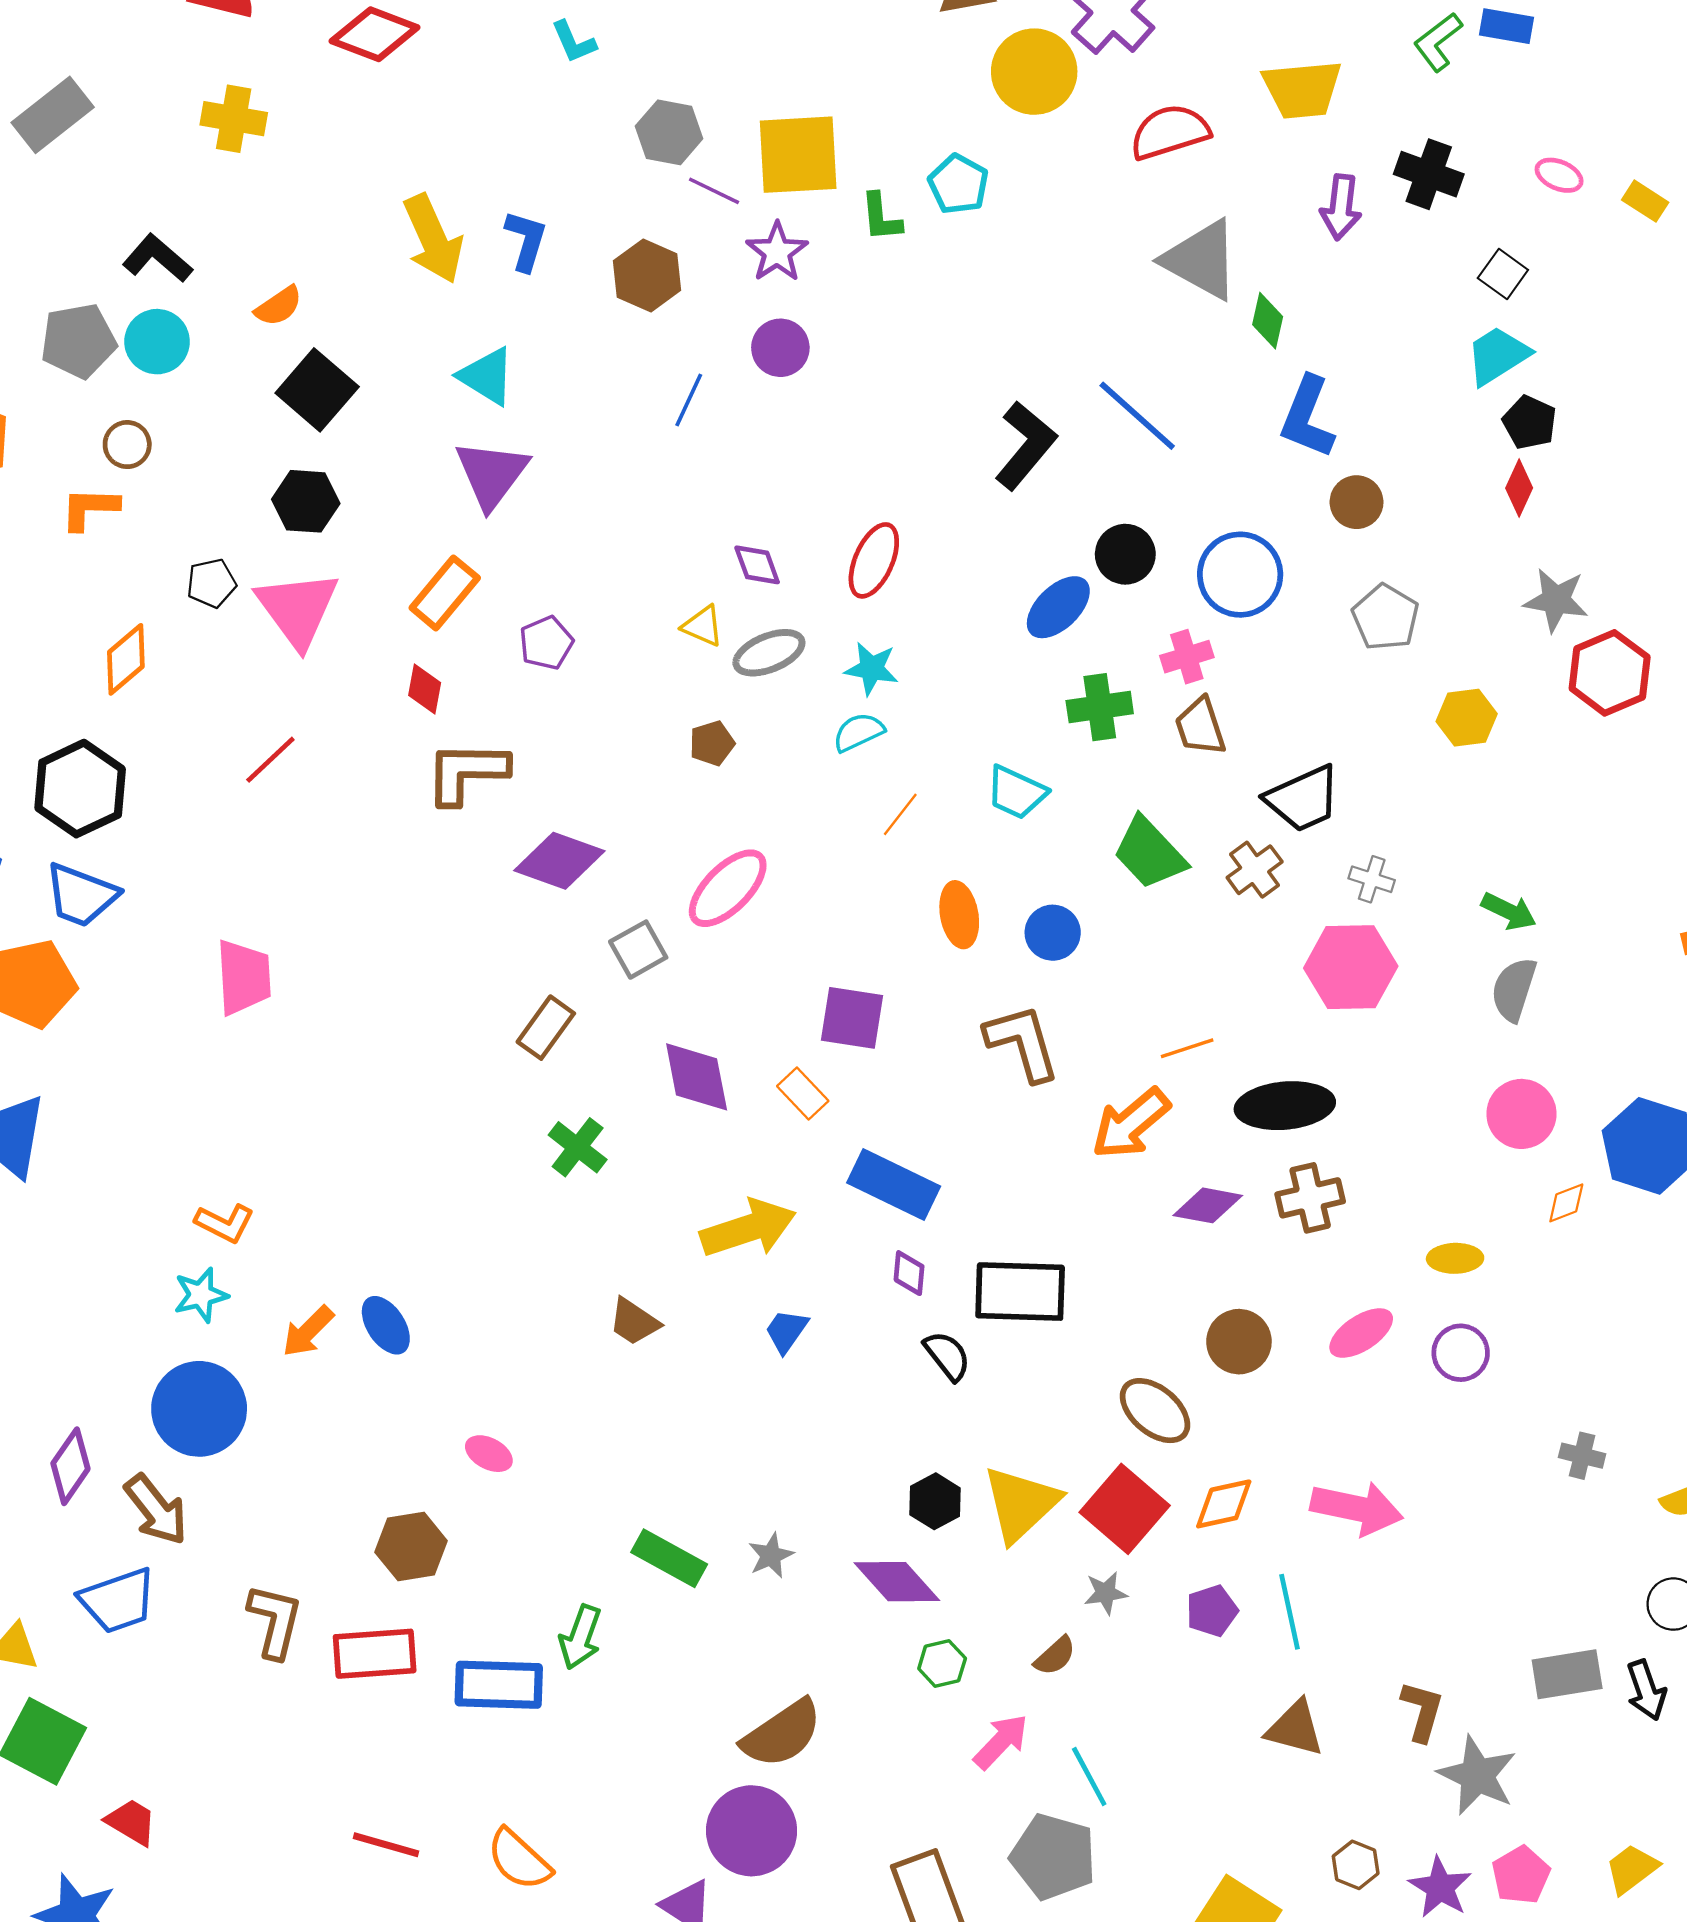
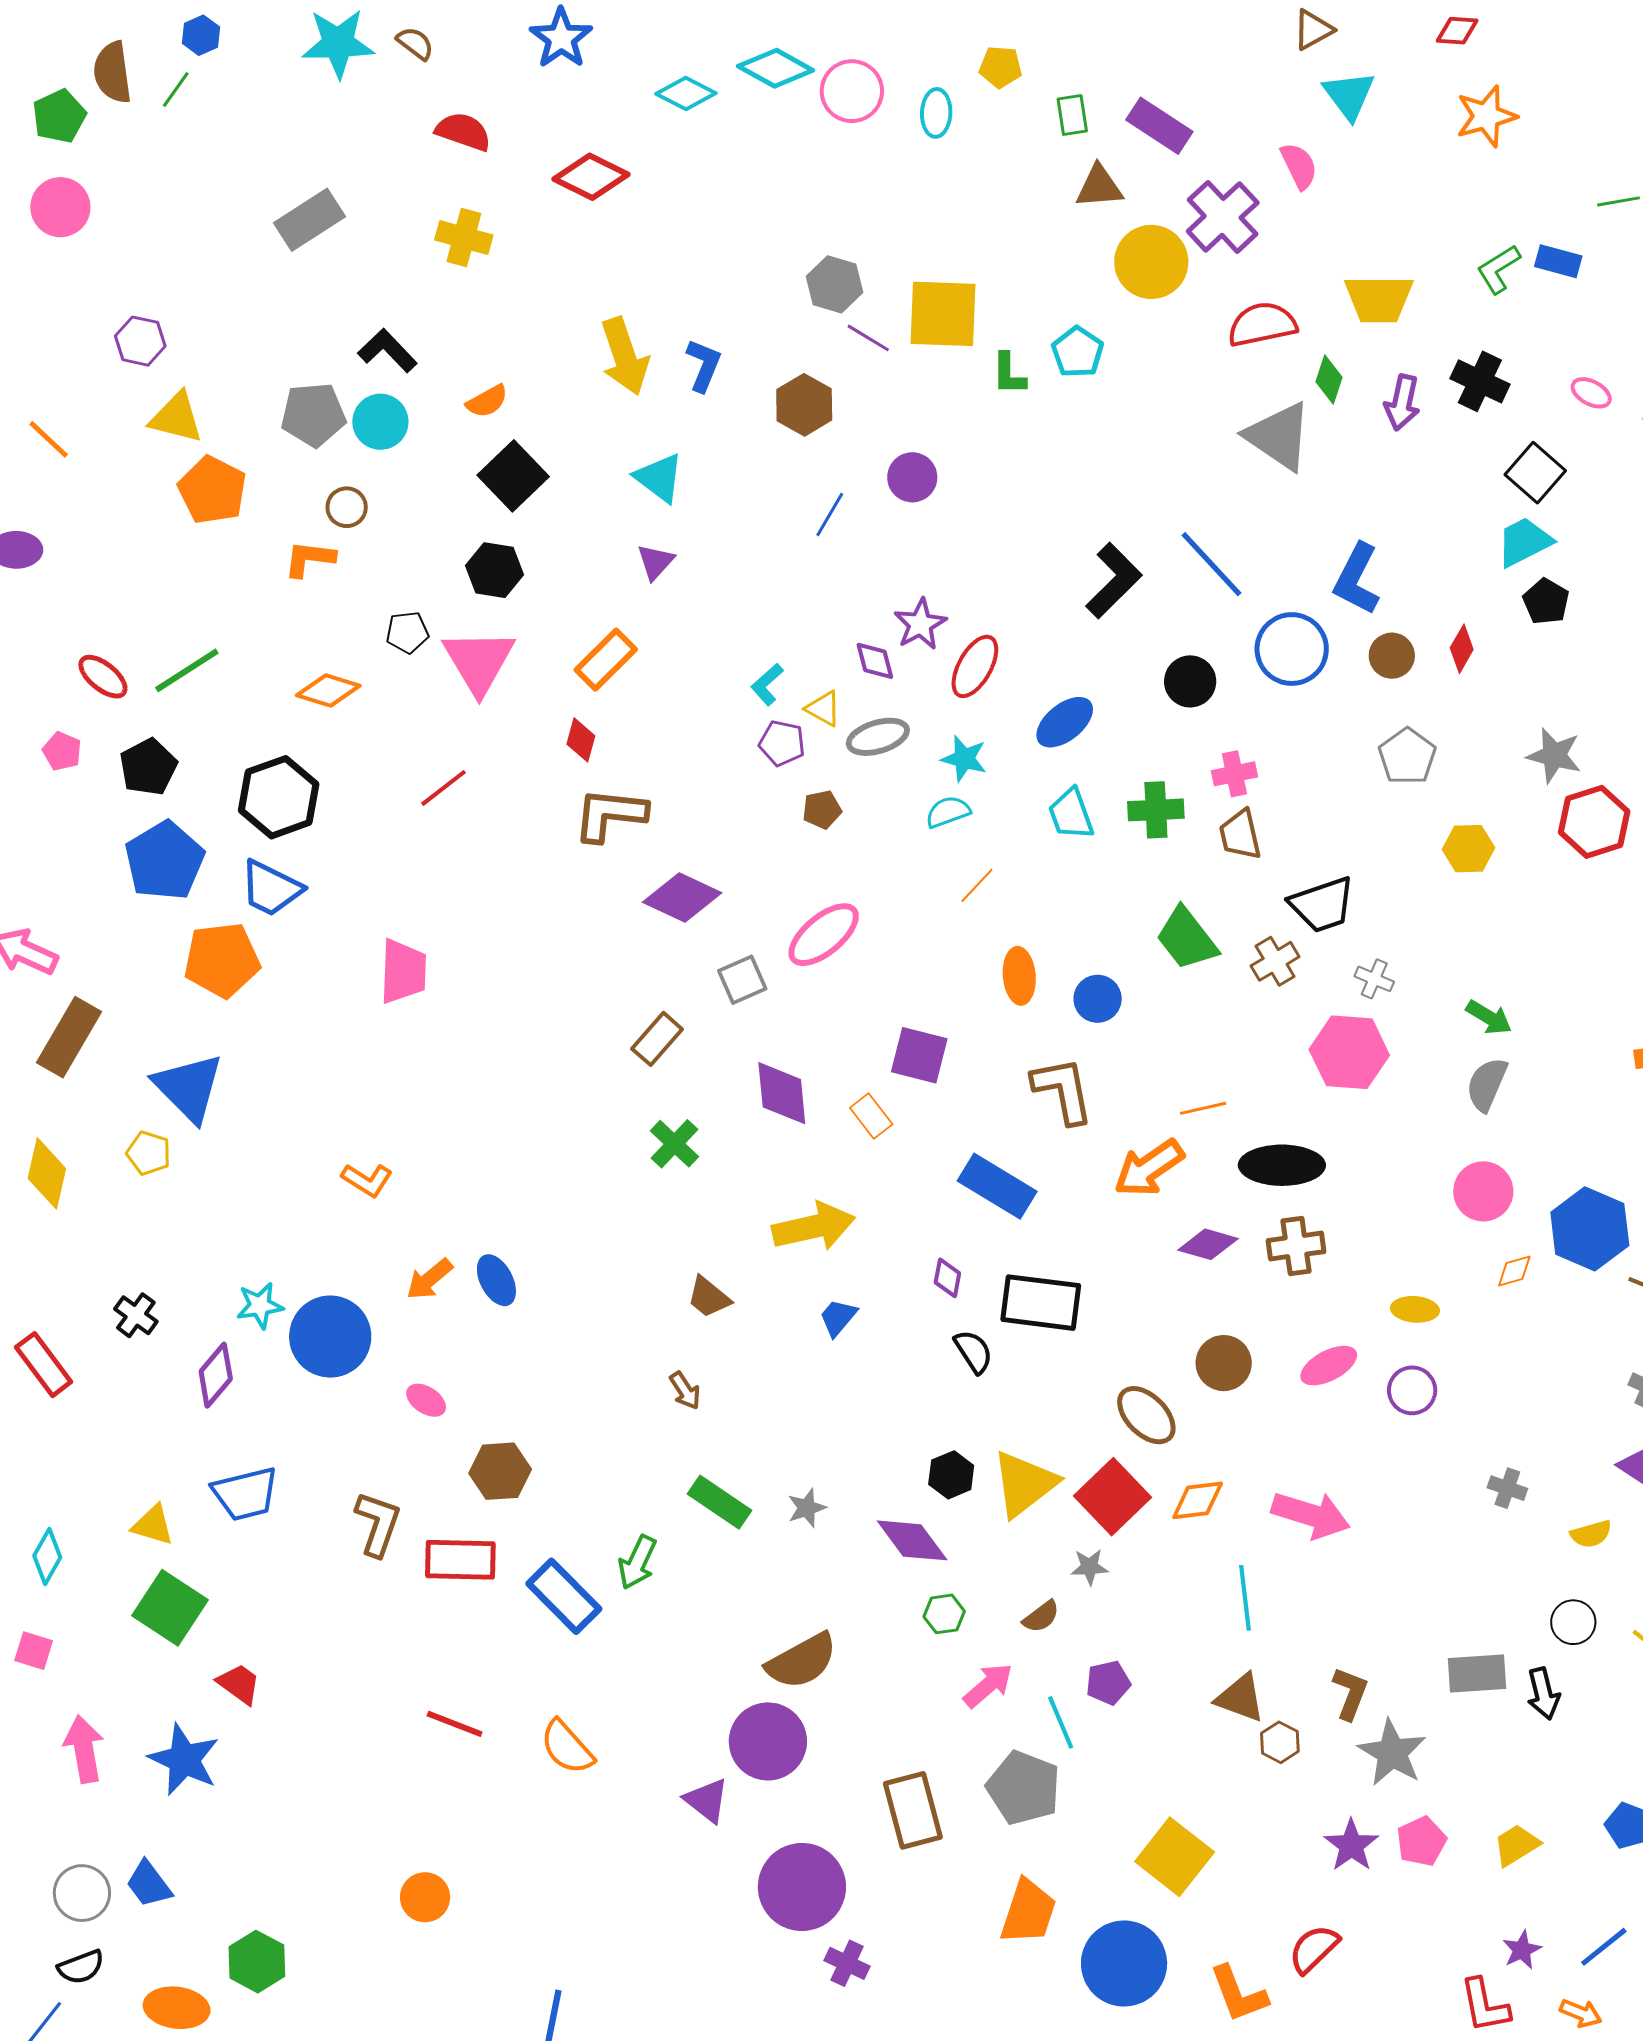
cyan L-shape: (574, 42) -> (767, 684), moved, turned 66
purple star: (777, 252) -> (920, 624), moved
black square: (1503, 274) -> (1535, 473), size x1.4
green diamond: (1268, 321) -> (1329, 379), moved
purple triangle: (492, 474) -> (655, 562), size x0.6
red diamond: (1519, 488) -> (1462, 649), moved
blue circle: (1240, 575) -> (1292, 649), moved
blue ellipse: (1058, 607) -> (1065, 722), moved
purple pentagon: (546, 643) -> (782, 743), moved, turned 30
orange diamond: (126, 659) -> (328, 690), turned 52
cyan trapezoid: (1016, 792) -> (1071, 814), moved, turned 40
blue rectangle: (894, 1184) -> (997, 1186), moved
cyan star: (201, 1295) -> (260, 1306), moved
pink ellipse: (489, 1454) -> (426, 1400), moved
brown arrow: (156, 1510) -> (685, 1391), moved, size x0.6
purple pentagon: (1212, 1611) -> (1108, 1683), moved
blue rectangle: (499, 1685) -> (564, 1596), turned 38
brown hexagon: (1356, 1865) -> (1280, 1742), moved

